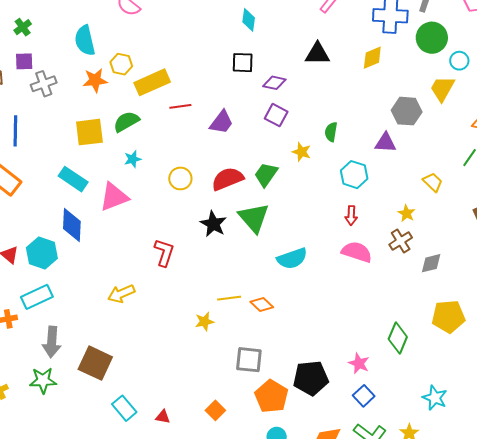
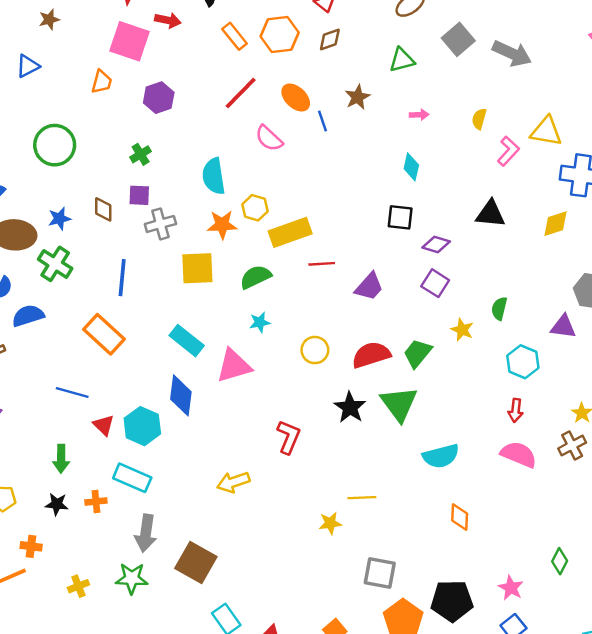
yellow square: (89, 132) -> (197, 268), moved
cyan rectangle: (37, 297) -> (132, 478), turned 44
orange diamond: (262, 304) -> (460, 517), moved, turned 45
green diamond: (398, 338) -> (560, 561), size x0.7

